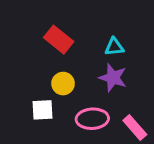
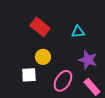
purple star: (113, 78) -> (88, 60), moved
pink ellipse: (92, 119) -> (63, 81), turned -55

